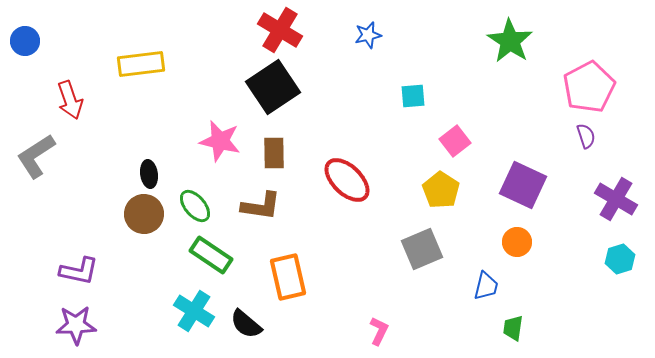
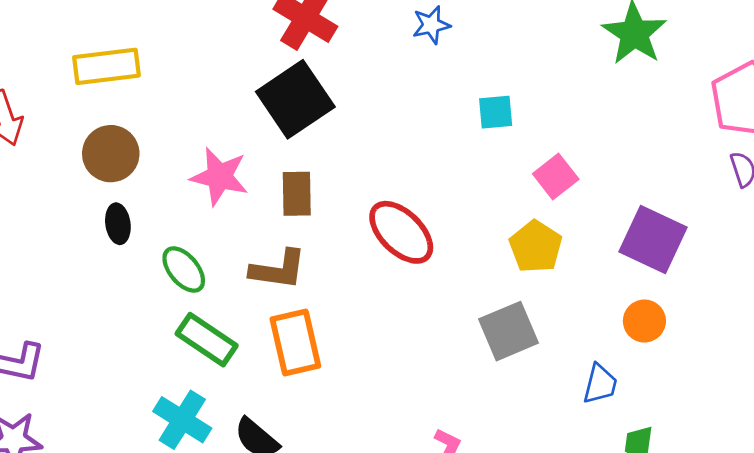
brown circle: (144, 214) -> (111, 154), moved
orange rectangle: (288, 277) -> (295, 342), moved

